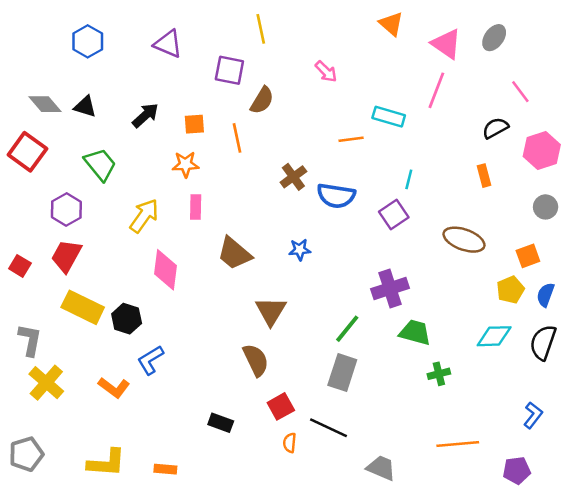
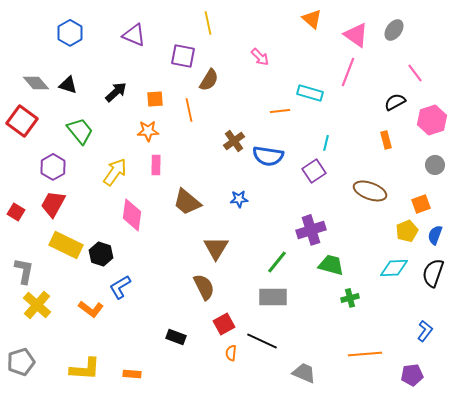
gray rectangle: (342, 373) -> (273, 297), turned 72

